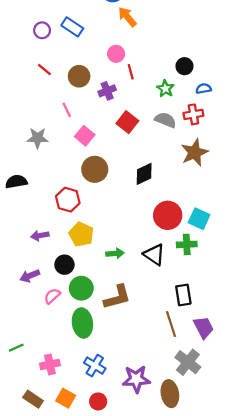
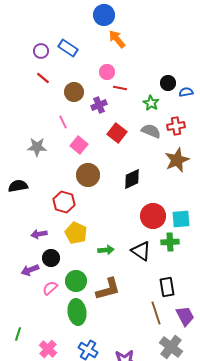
red line: (44, 70) -> (43, 78), moved
red line: (131, 72) -> (120, 88), turned -64
blue semicircle: (204, 89) -> (186, 92), moved
cyan square: (199, 219) -> (181, 219), turned -30
black circle: (64, 265) -> (51, 258), moved
green line: (16, 348) -> (18, 334), turned -48
pink cross: (50, 364) -> (48, 349), turned -36

